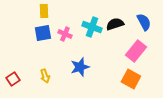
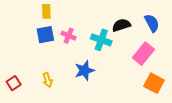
cyan cross: (92, 27) -> (101, 40), moved
orange square: (131, 79) -> (154, 83), moved

